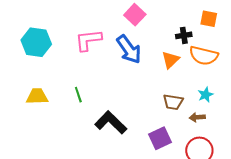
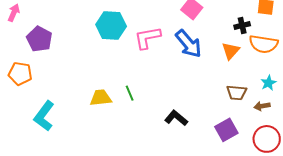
cyan hexagon: (36, 42) -> (111, 25), moved
green line: (78, 95) -> (130, 93), moved
black L-shape: (111, 122) -> (176, 118), size x0.7

